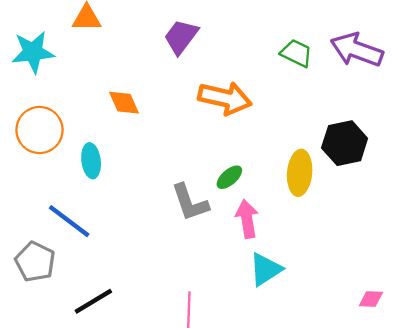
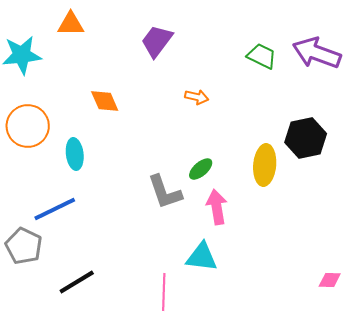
orange arrow: (225, 98) -> (197, 97), size x0.5
blue line: (69, 221) -> (55, 209), turned -63
cyan triangle: (266, 269) -> (202, 257), moved, turned 40

